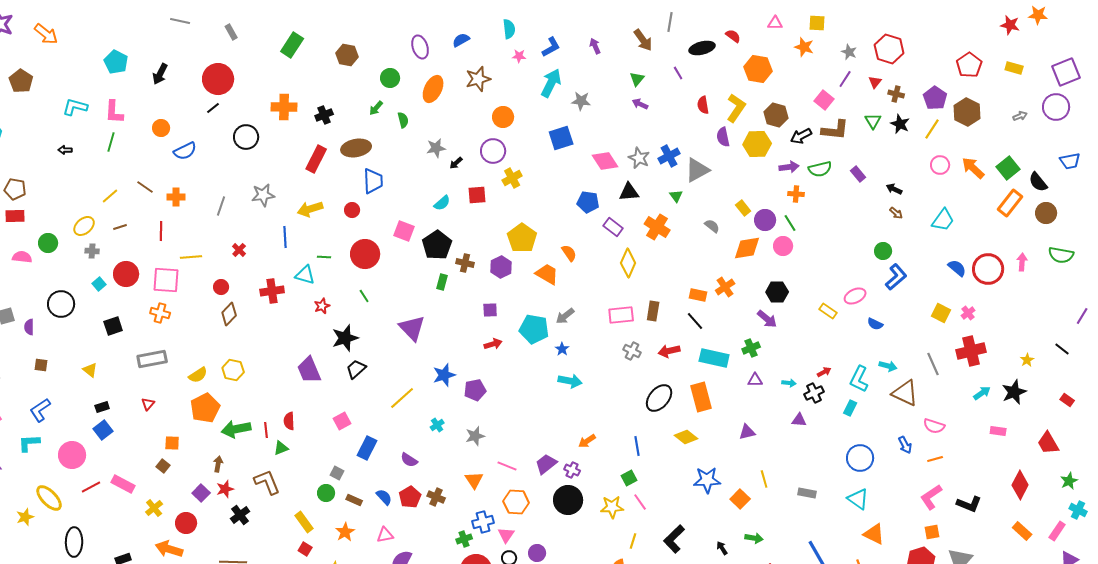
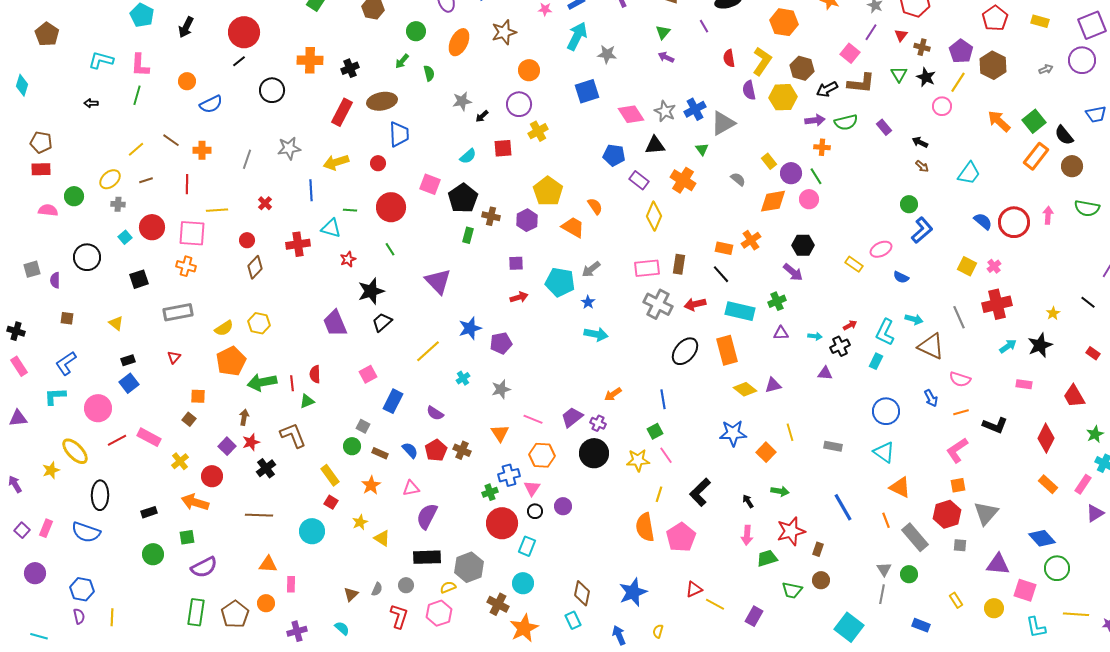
pink circle: (940, 165) -> (942, 106), moved
gray cross: (632, 351) -> (658, 304), size x1.6
yellow diamond: (686, 437) -> (745, 389), moved
black L-shape: (969, 504) -> (995, 425), moved

